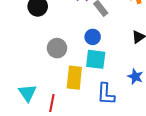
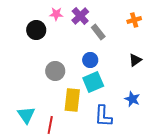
cyan square: (96, 59) -> (93, 82), turned -30

